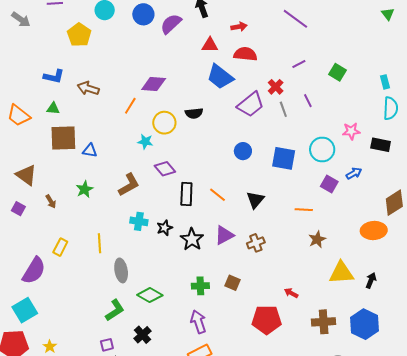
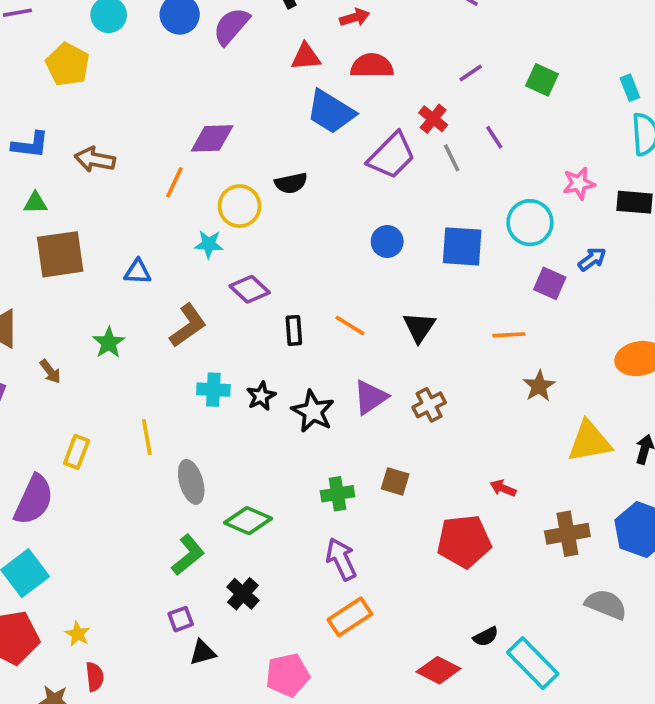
blue triangle: (90, 151) -> (138, 272), moved
black rectangle: (186, 194) -> (294, 330), size x0.7

